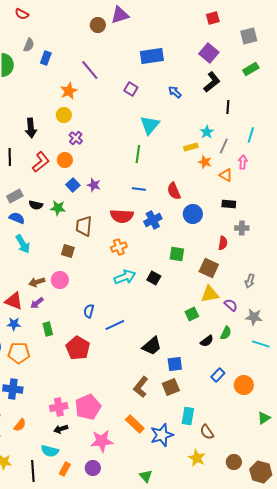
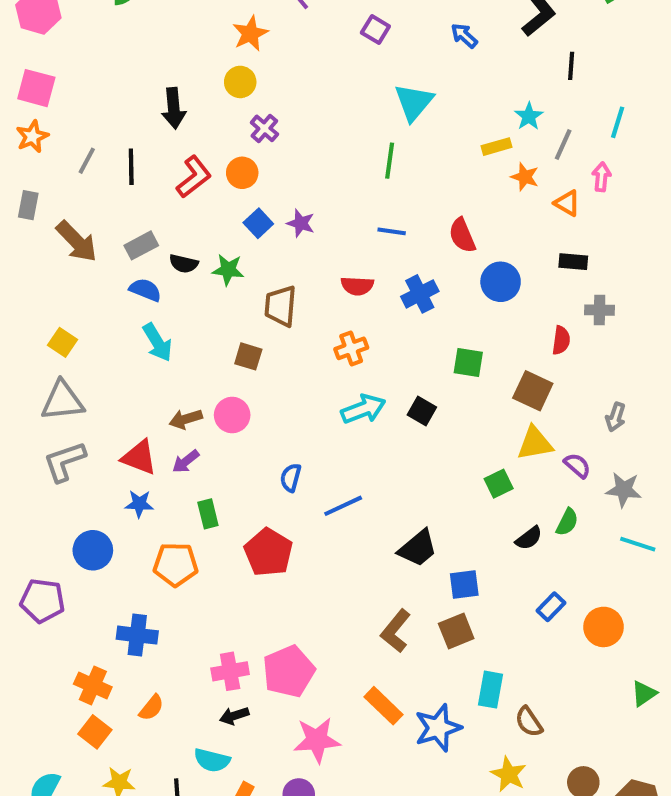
red semicircle: (122, 216) -> (357, 286), size x0.7
orange pentagon: (19, 353) -> (176, 564), moved

